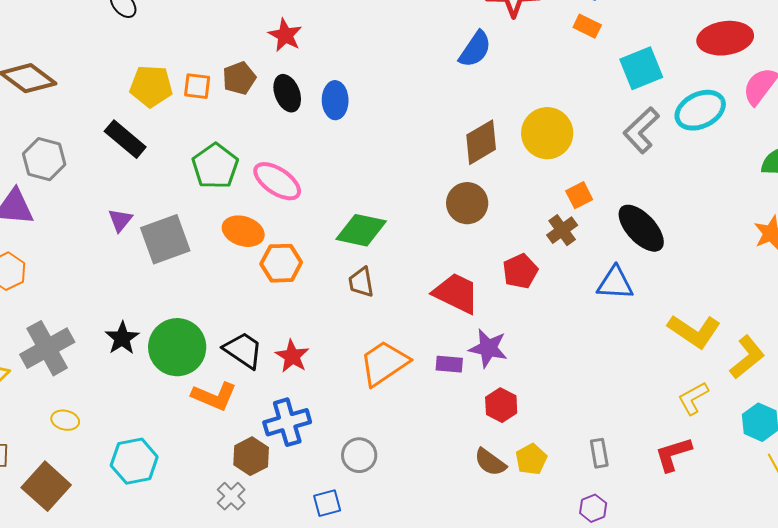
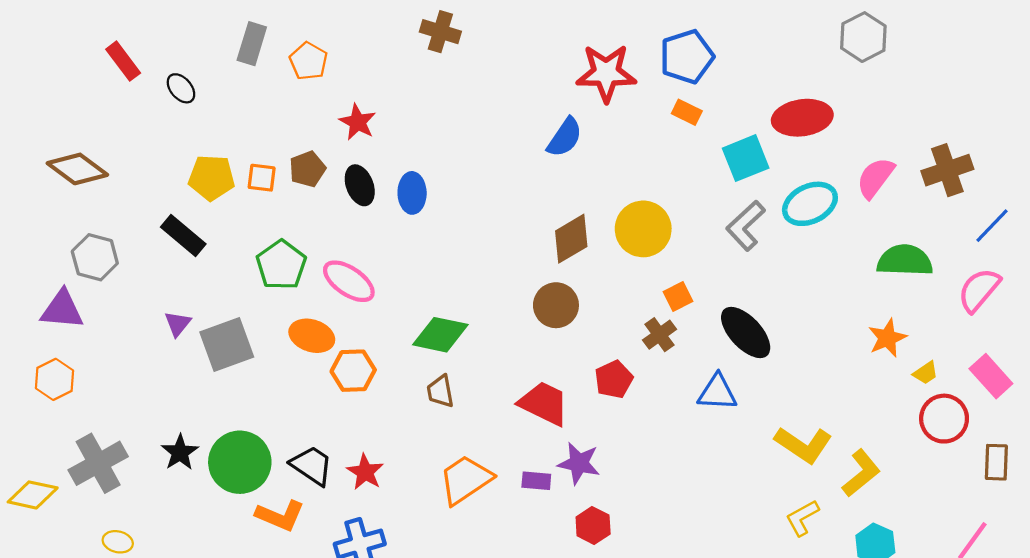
red ellipse: (725, 38) -> (802, 118), moved

